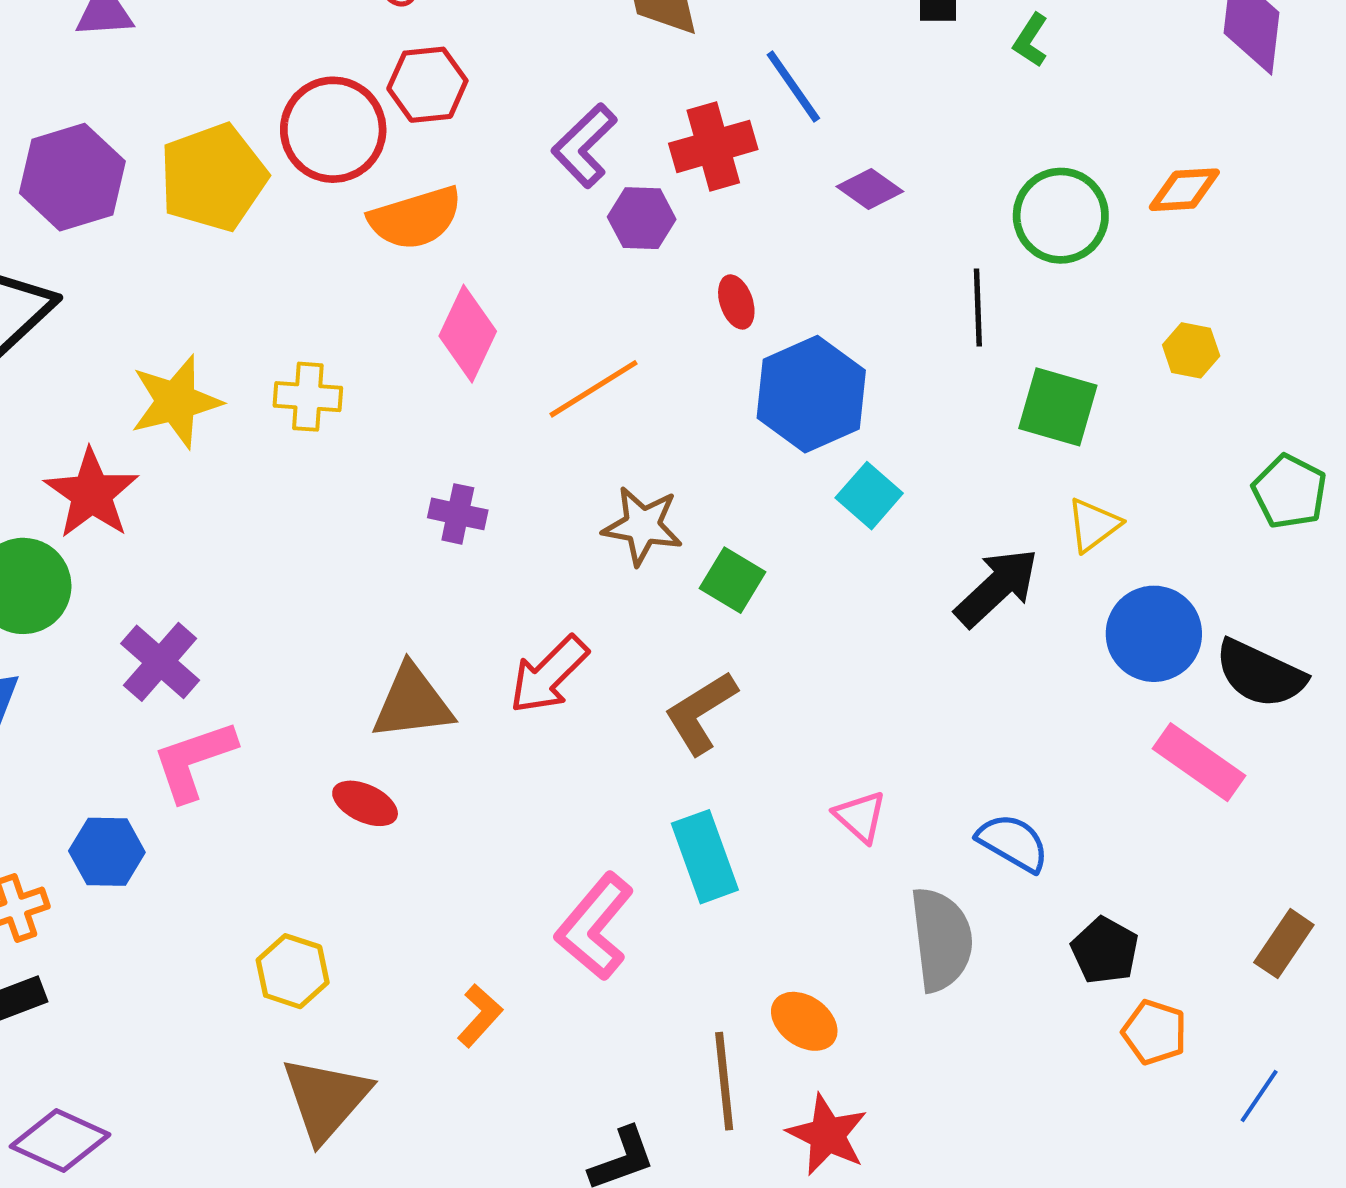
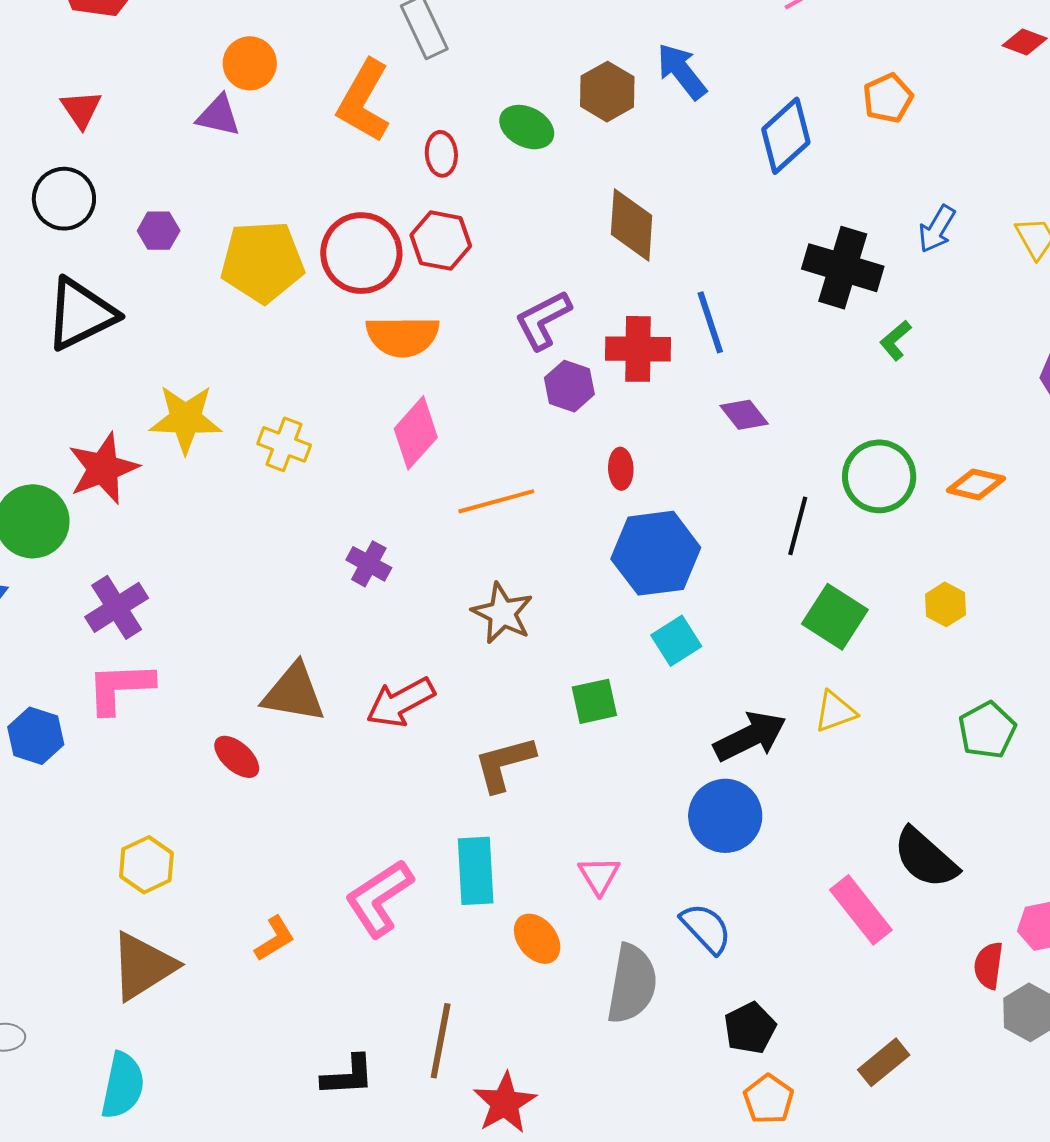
purple hexagon: (72, 177) -> (159, 231), size x0.5
green square: (733, 580) -> (594, 701), moved, turned 30
blue circle: (1154, 634) -> (725, 816), moved
orange ellipse: (804, 1021) -> (537, 939), moved

